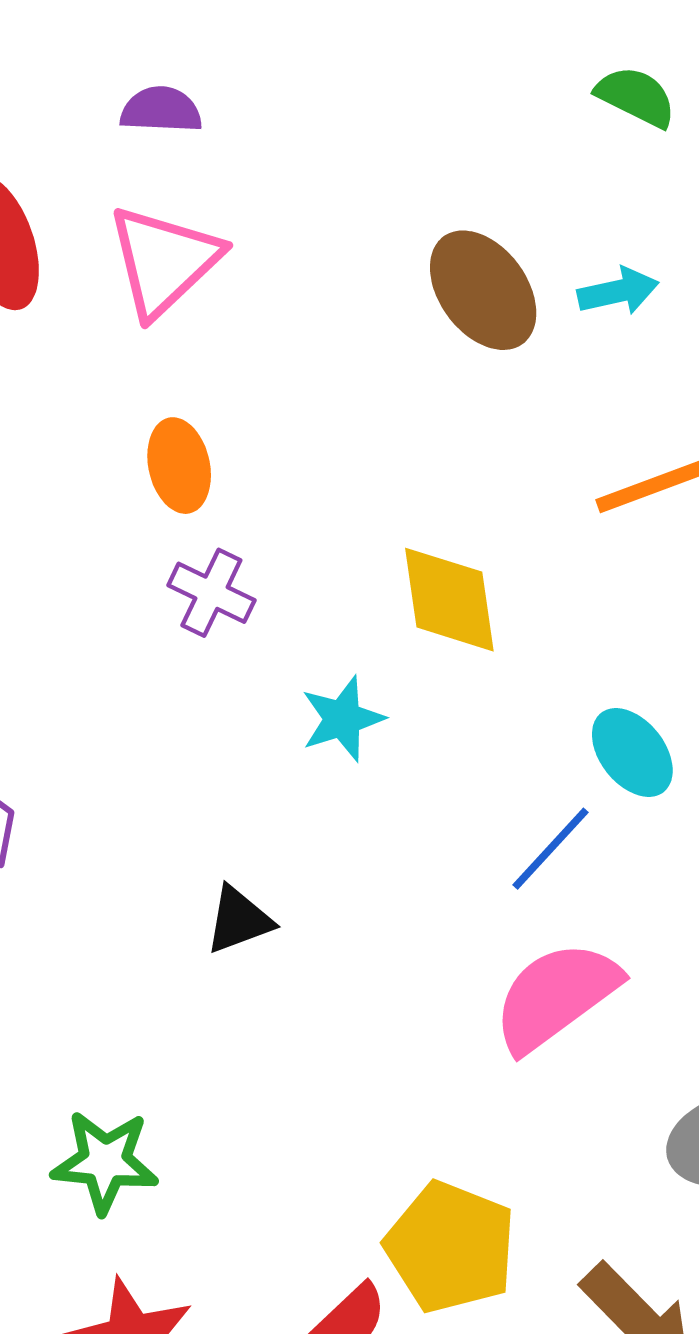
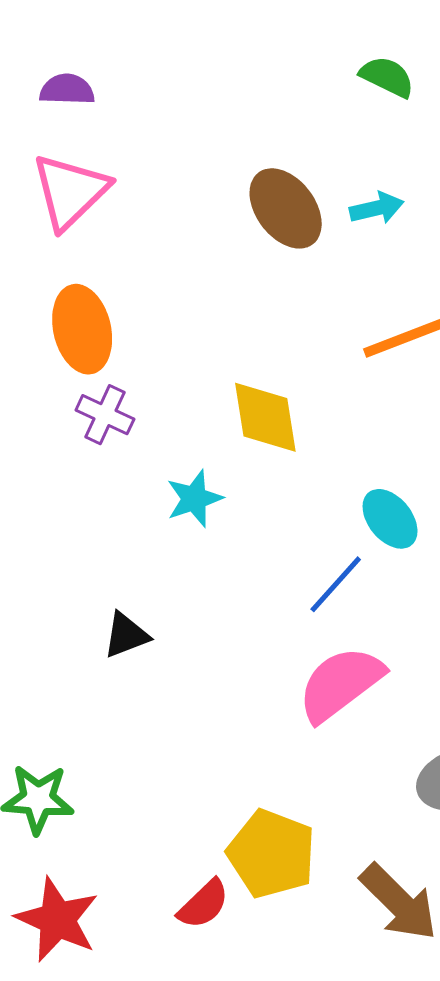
orange ellipse: (179, 466) -> (82, 329), size x1.4

